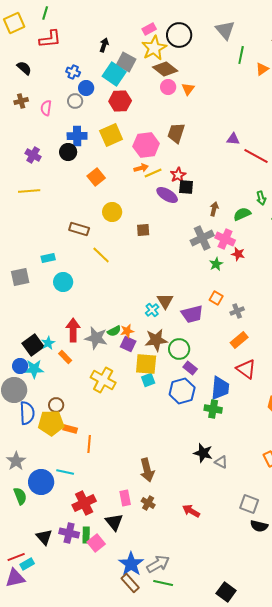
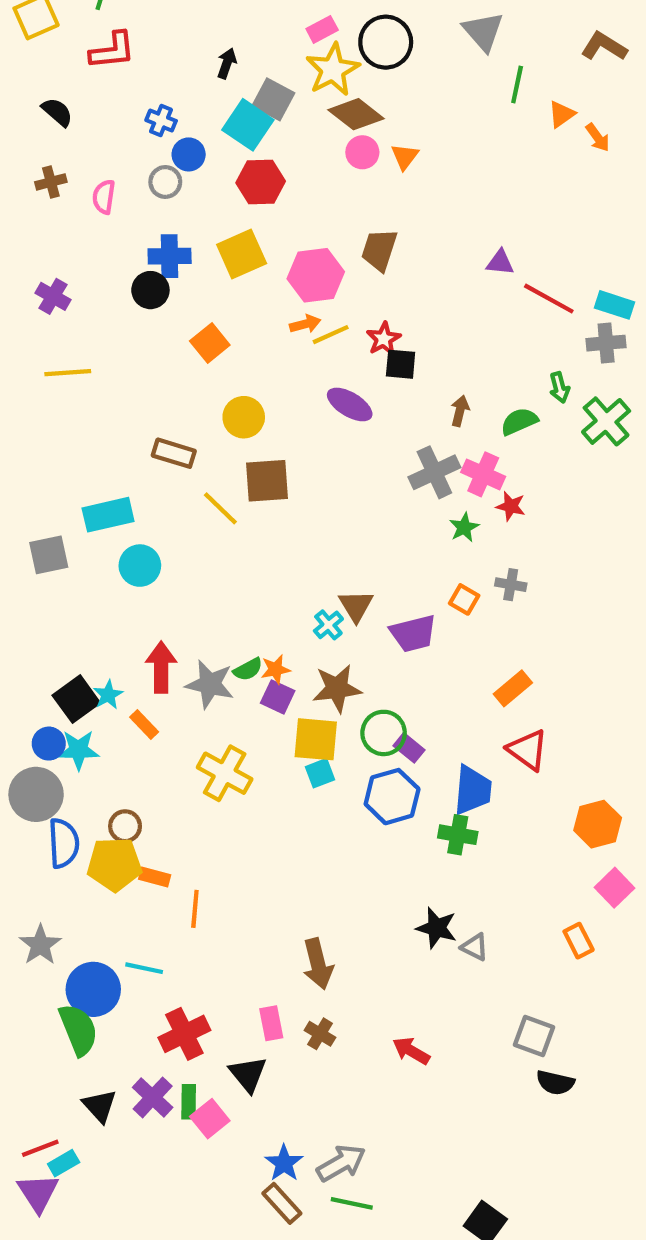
purple cross: (33, 155) -> (53, 296), moved
purple ellipse: (167, 195) -> (350, 404), moved
brown square: (143, 230) -> (267, 481), moved, size x1.6
cyan rectangle: (48, 258) -> (108, 515), size x1.6
gray cross: (237, 311) -> (511, 585), moved, turned 32
green circle: (179, 349) -> (384, 733), moved
green semicircle: (20, 496) -> (78, 1030), moved, size x1.4
purple cross: (69, 533) -> (153, 1097), turned 30
blue star: (131, 564) -> (284, 1163), size x0.7
purple triangle: (15, 578) -> (38, 1193), turned -50

